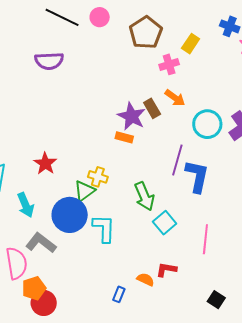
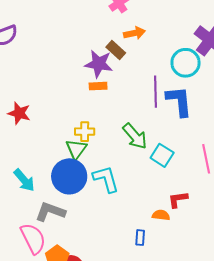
orange arrow: (175, 98) -> (134, 33), turned -30
cyan circle: (207, 124) -> (186, 63), moved
red star: (45, 164) -> (19, 113), moved

